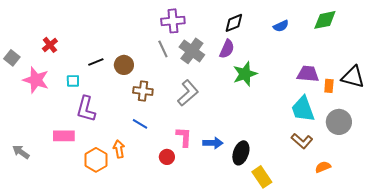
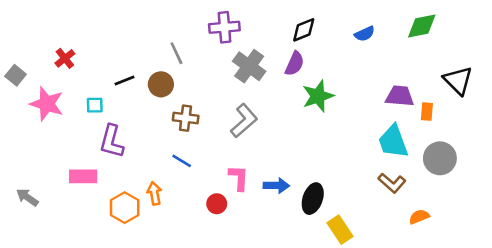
gray line: (163, 49) -> (176, 53), moved
black triangle: (353, 77) -> (458, 80), moved, turned 30

